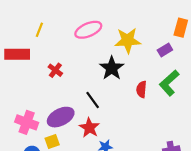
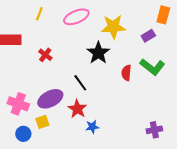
yellow line: (39, 30) -> (39, 14), moved
green L-shape: (169, 83) -> (152, 67), turned -100

